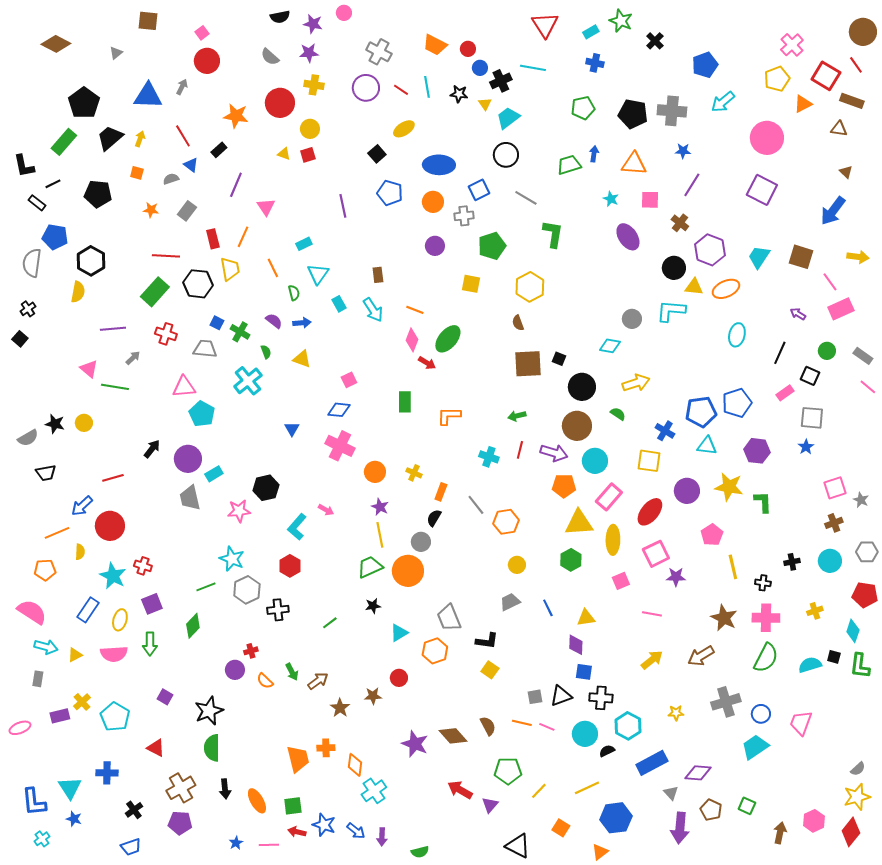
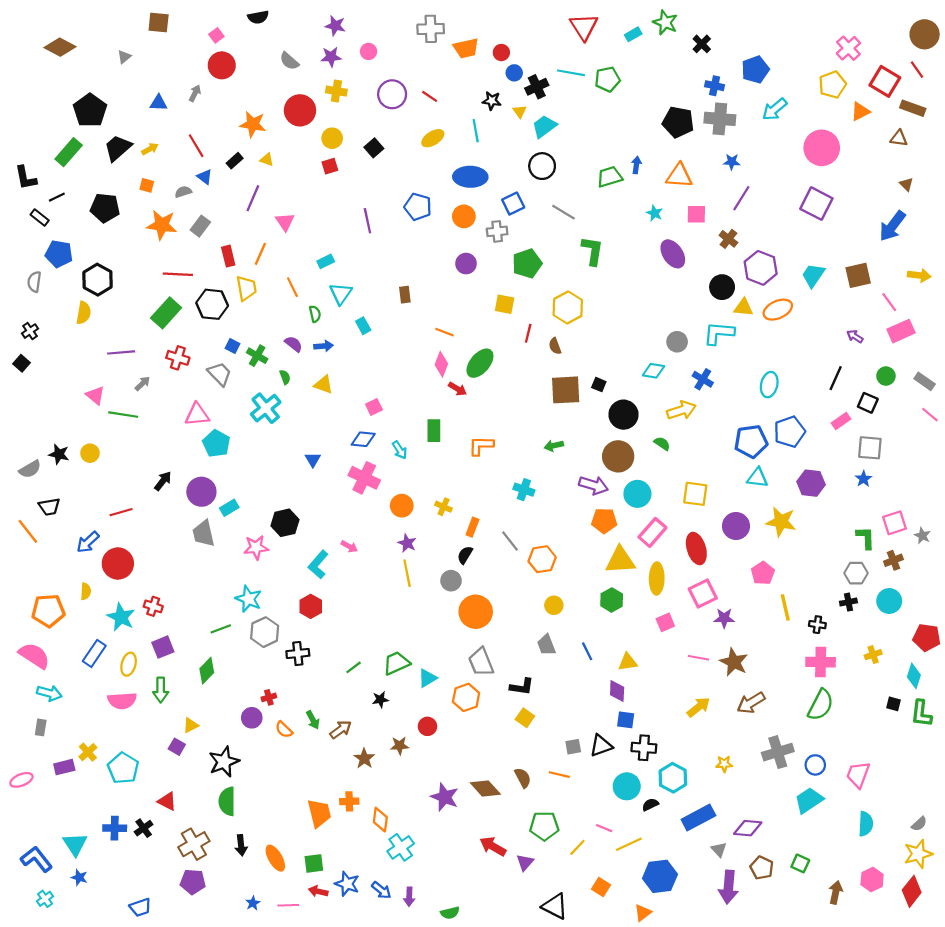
pink circle: (344, 13) -> (369, 51), moved
black semicircle: (280, 17) -> (258, 17), moved
orange trapezoid: (435, 45) -> (466, 48), turned -40
gray cross: (379, 52) -> (431, 29), moved, turned -30
blue cross: (595, 63) -> (715, 86), moved
cyan line: (427, 87) -> (476, 131), moved
blue triangle: (148, 96) -> (159, 103), size x0.6
green pentagon: (583, 108) -> (607, 79), moved
yellow arrow: (140, 139) -> (150, 149), turned 42
yellow triangle: (284, 154) -> (267, 160), moved
black square: (377, 154) -> (374, 148), moved
orange star: (151, 210) -> (162, 225), size x1.8
brown square: (801, 257) -> (858, 275), turned -30
gray semicircle: (32, 263) -> (34, 282), size x0.7
cyan arrow: (373, 310) -> (400, 450), moved, size x0.7
cyan ellipse: (737, 335) -> (769, 385), moved
gray trapezoid: (205, 349) -> (220, 374), turned 40
blue cross: (665, 431) -> (703, 379), moved
red line: (520, 450) -> (528, 333), moved
green L-shape: (763, 502) -> (866, 538), moved
red ellipse: (650, 512) -> (696, 549), turned -56
orange line: (57, 533) -> (28, 531), moved, turned 75
gray hexagon: (867, 552) -> (856, 573), moved
green trapezoid: (370, 567) -> (396, 663), moved
orange pentagon: (45, 570) -> (48, 611), size x1.4
orange circle: (408, 571) -> (476, 612), moved
gray trapezoid: (510, 602) -> (546, 645), turned -85
black star: (373, 606) -> (380, 700), moved
brown star: (724, 618) -> (734, 662), moved
yellow triangle: (75, 655) -> (191, 725), moved
cyan semicircle: (810, 665) -> (866, 824), moved, turned 110
pink line: (547, 727) -> (604, 828), moved
blue L-shape: (34, 802) -> (36, 859), turned 148
black cross: (134, 810) -> (144, 828), moved

